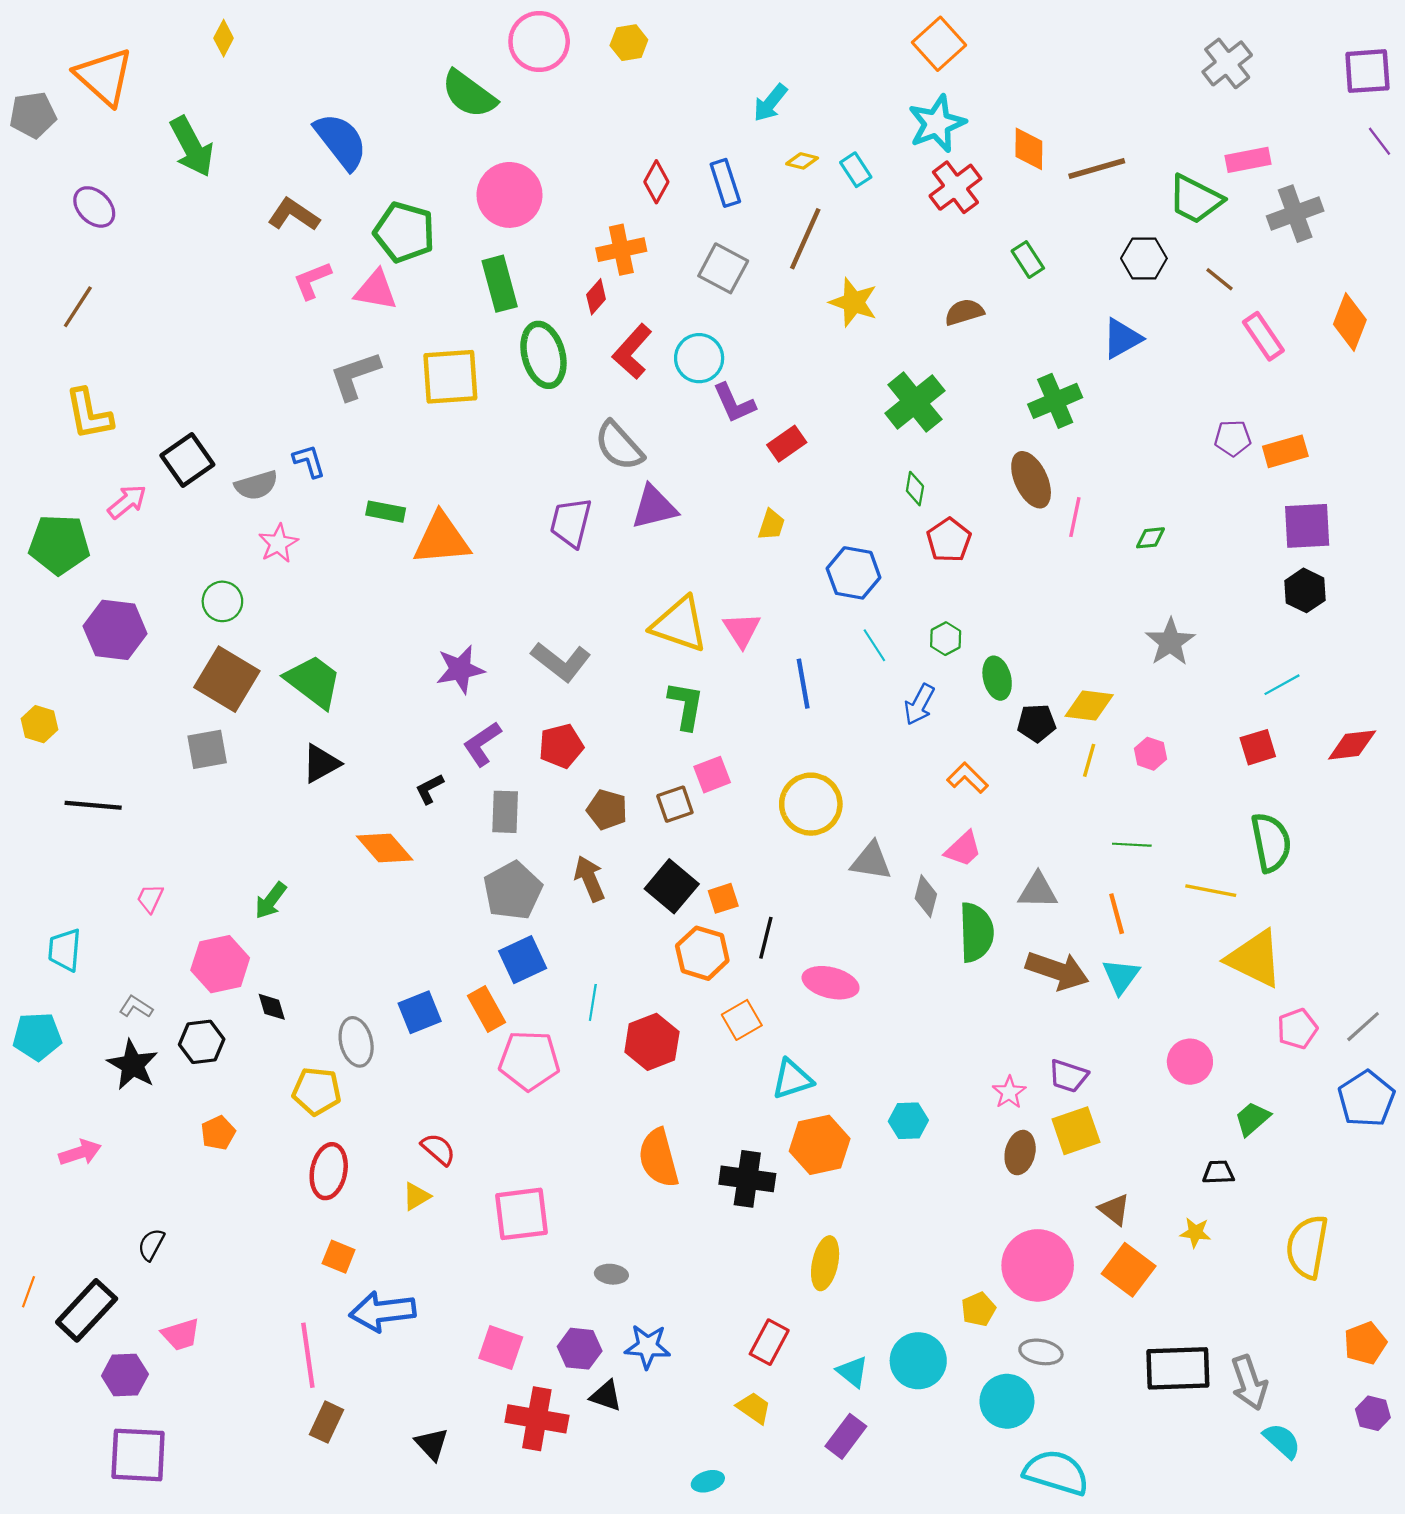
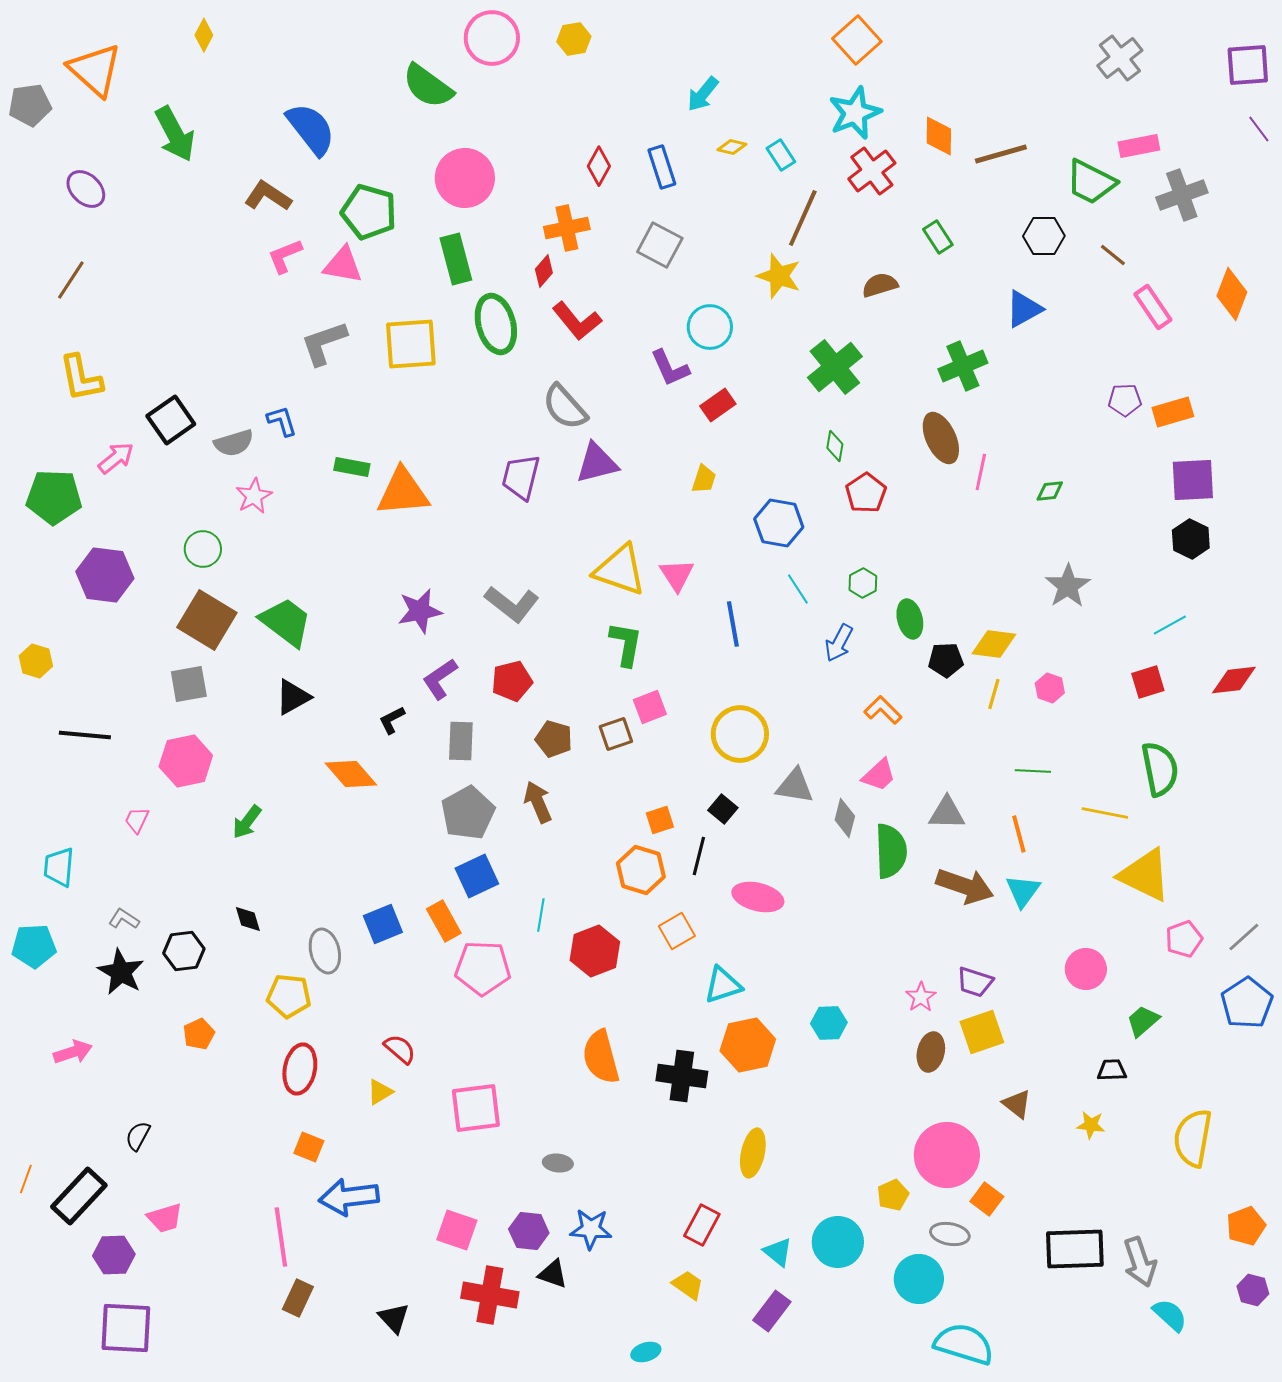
brown line: (805, 239) -> (803, 218), moved
red L-shape: (632, 352) -> (577, 321), turned -81
cyan circle: (699, 358) -> (710, 327), moved
black square: (672, 886) -> (723, 809), moved, size x0.6
pink hexagon: (220, 964) -> (186, 761), moved
orange square: (1129, 1270) -> (987, 1199), moved, size x0.7

